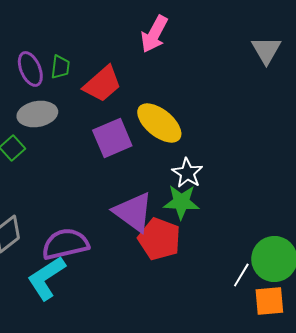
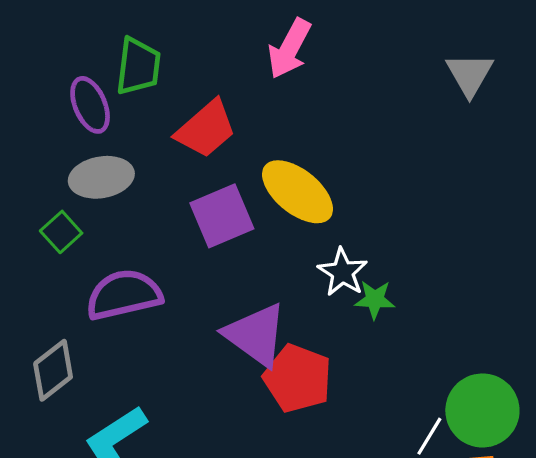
green trapezoid: (60, 67) -> (138, 66), moved, size x1.5
green star: (181, 202) -> (375, 300), moved, size x0.7
purple semicircle: (65, 244) -> (124, 295), moved

